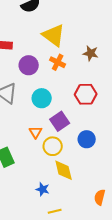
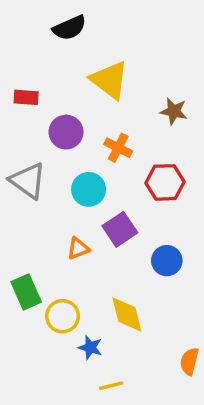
orange cross: (58, 62) -> (118, 148), moved
orange triangle: (36, 132) -> (78, 248), turned 40
yellow circle: (53, 146) -> (63, 316), moved

